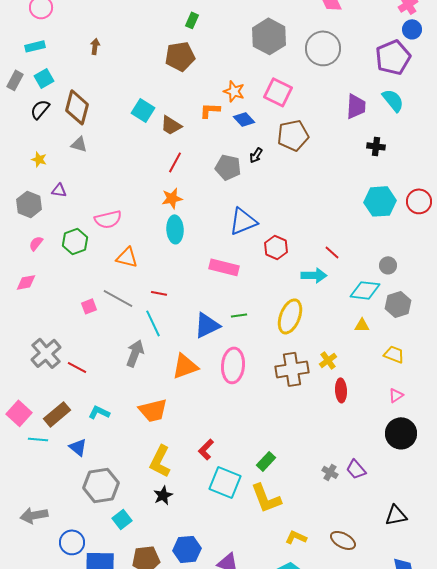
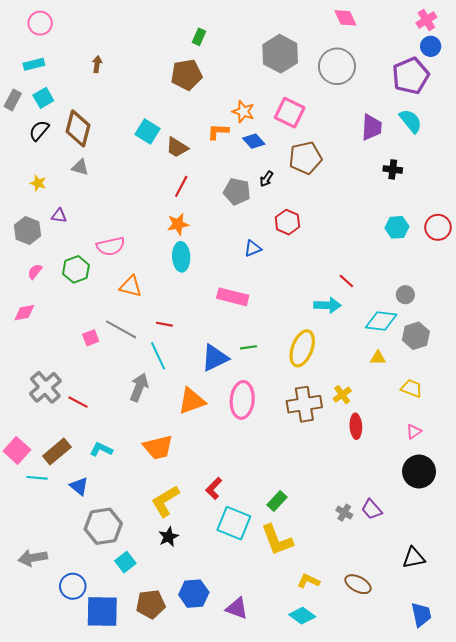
cyan hexagon: (380, 201) -> (397, 227), size x0.7
blue triangle: (243, 221) -> (253, 248), size x0.6
red hexagon: (276, 247) -> (287, 222), moved
yellow L-shape: (160, 461) -> (165, 501), turned 32

